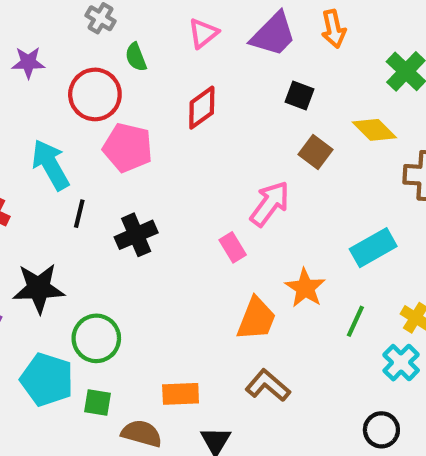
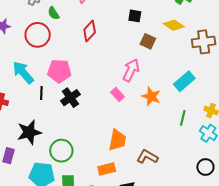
pink pentagon: (128, 148) -> (59, 71), moved
orange star: (305, 288) -> (151, 96), moved
orange trapezoid: (256, 319) -> (117, 140), moved

